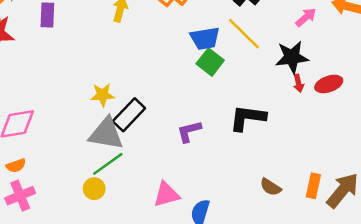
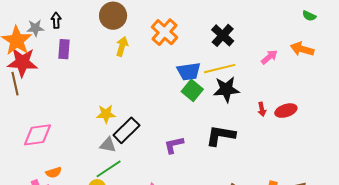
yellow line: (244, 34) -> (220, 69), turned -60
black star: (292, 57) -> (226, 89), moved
gray triangle: (106, 134) -> (108, 145), size x0.6
orange semicircle: (16, 166) -> (54, 172), moved

